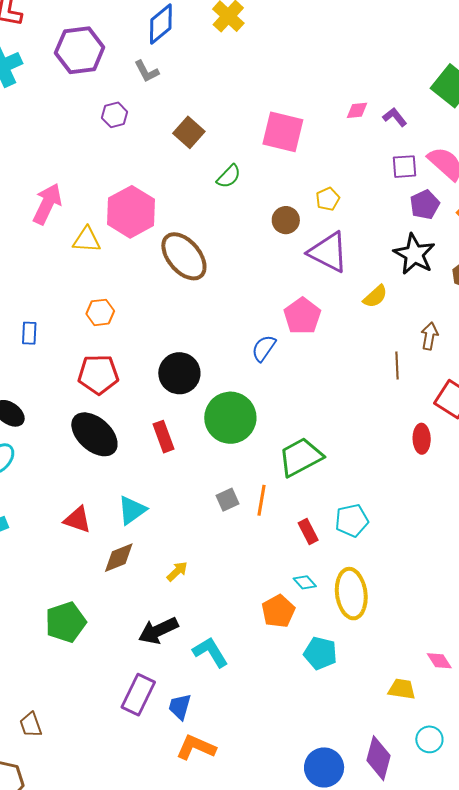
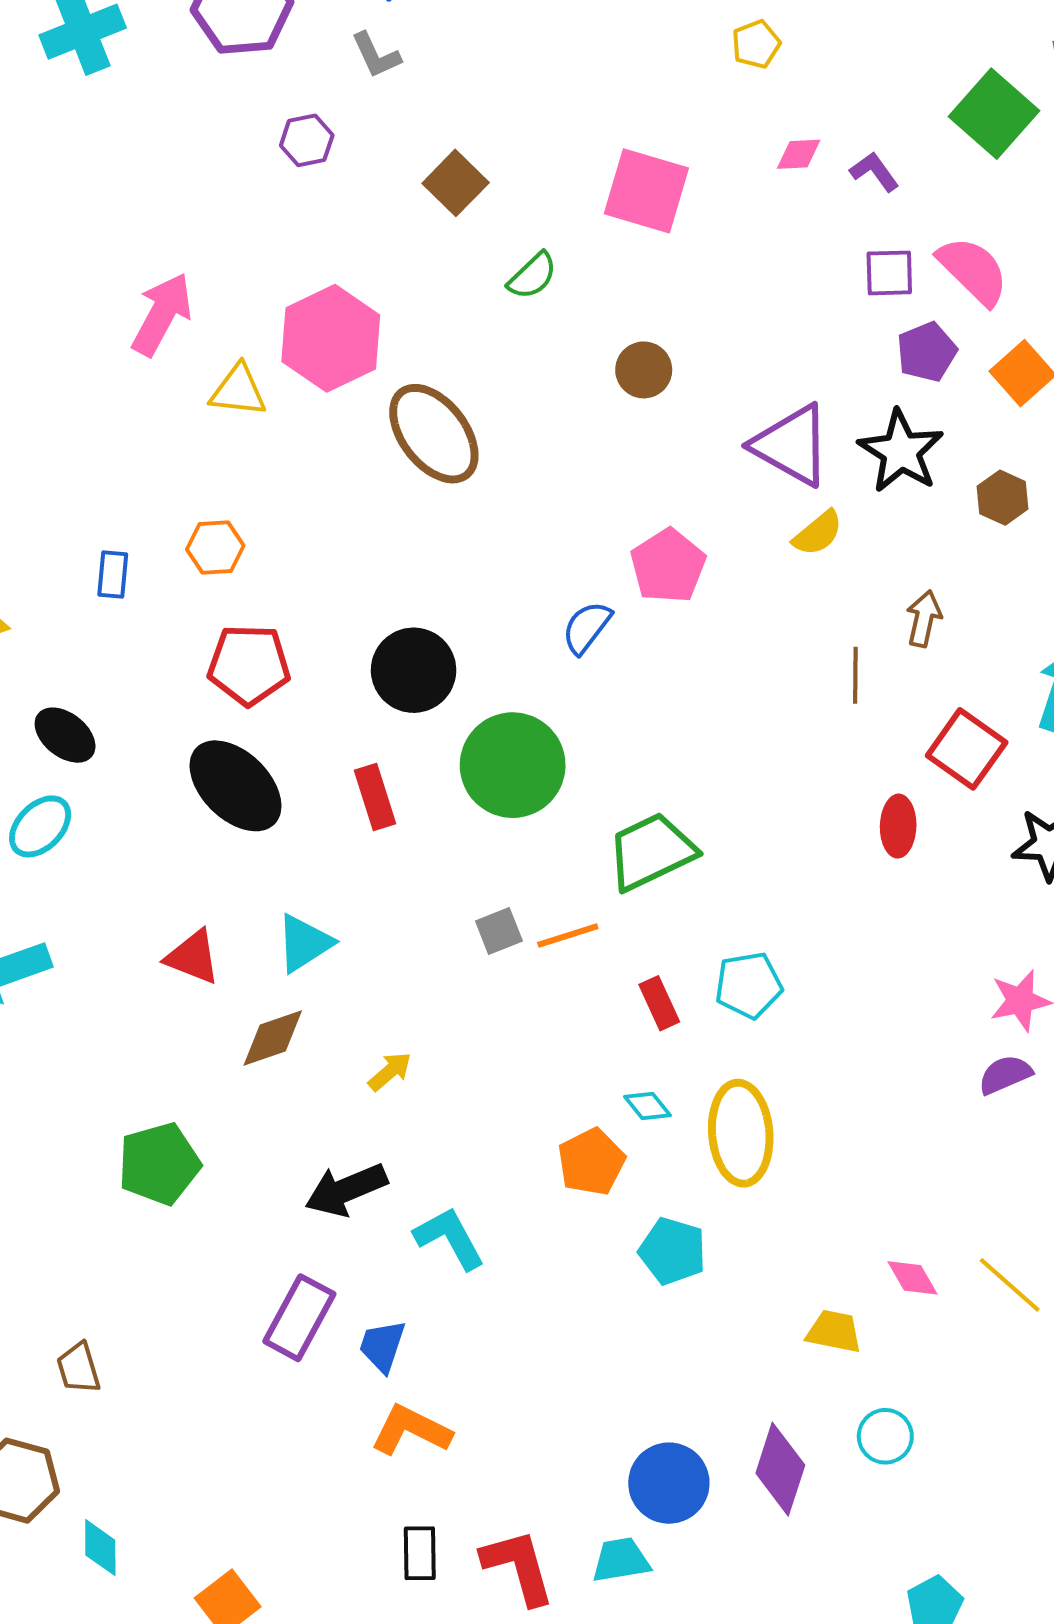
yellow pentagon: (328, 199) -> (756, 44), moved
purple triangle: (328, 252) -> (791, 445), moved
orange hexagon: (100, 312) -> (215, 548), moved
orange line: (262, 500) -> (568, 935), turned 60

